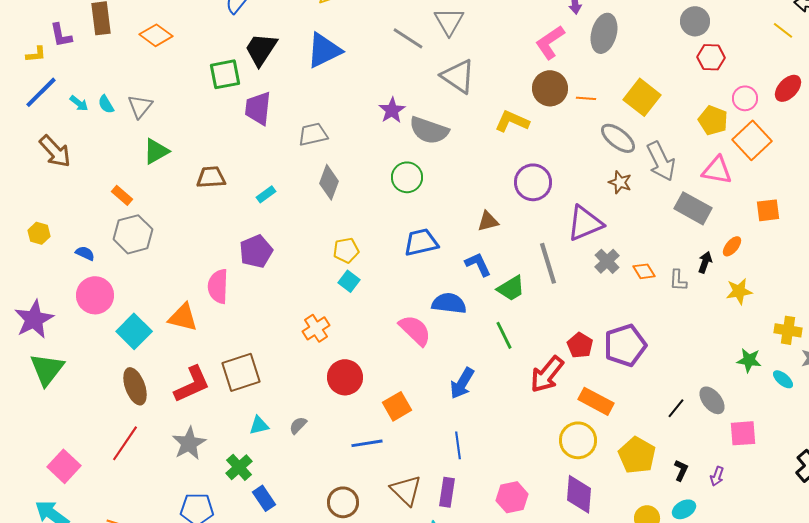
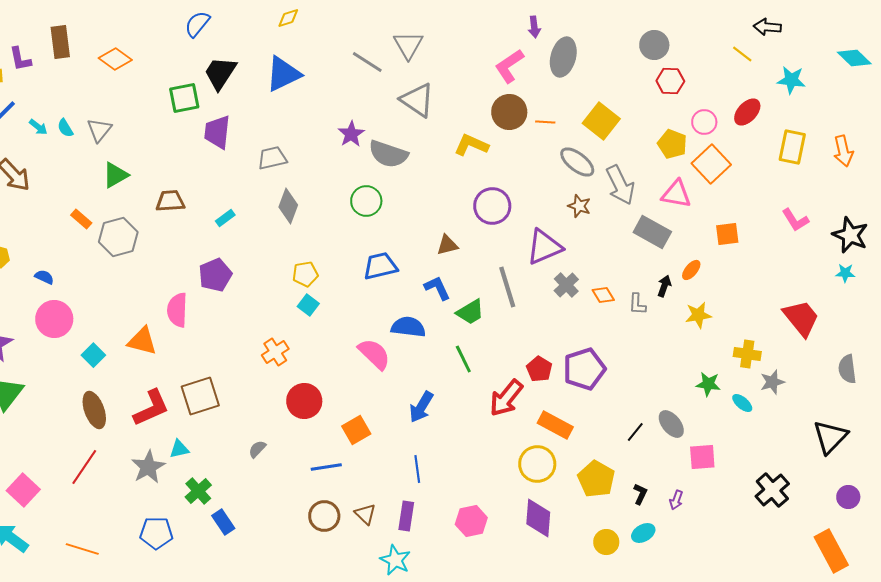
gray hexagon: (133, 234) -> (118, 237), moved
cyan square: (134, 331) -> (93, 355), size x0.7
cyan triangle: (259, 425) -> (179, 449), moved
brown triangle: (406, 490) -> (365, 514), size x0.7
brown circle: (343, 502) -> (324, 516), moved

